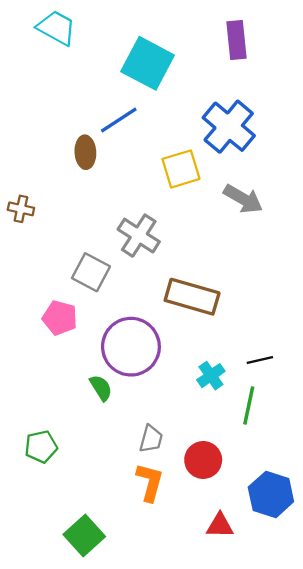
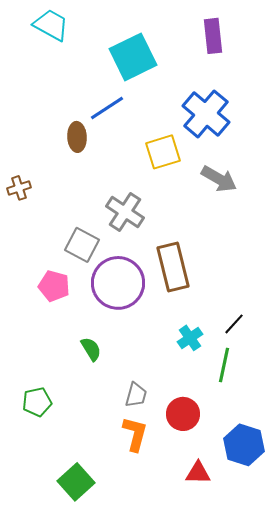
cyan square: (148, 63) -> (133, 57), turned 36
brown cross: (21, 209) -> (19, 188), turned -30
brown rectangle: (192, 297) -> (173, 267), turned 60
purple circle: (131, 347) -> (118, 283), moved
black line: (260, 360) -> (234, 324), turned -35

